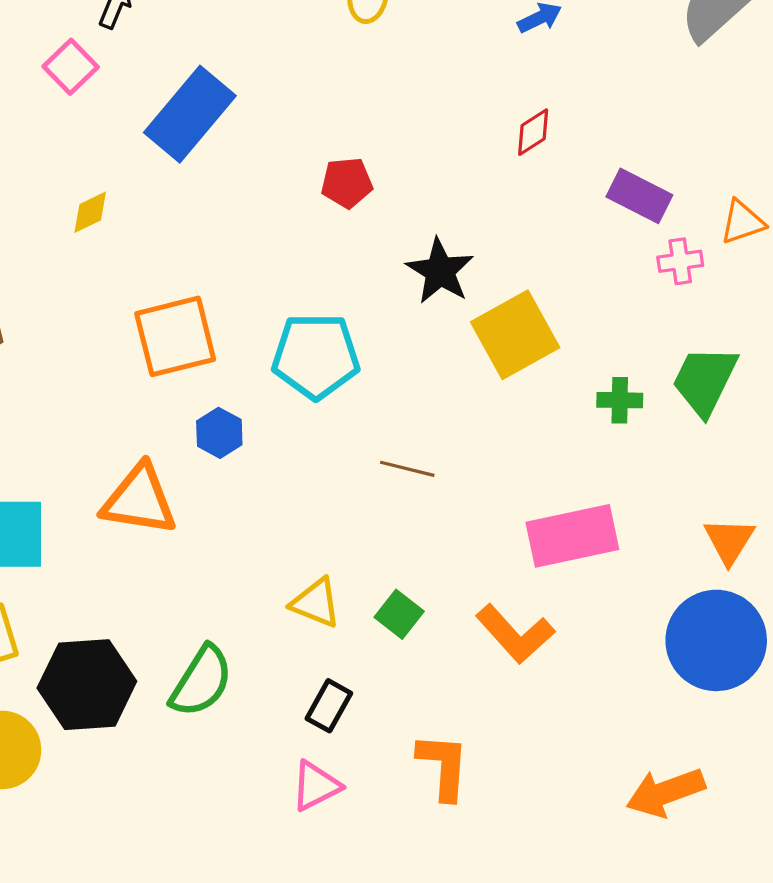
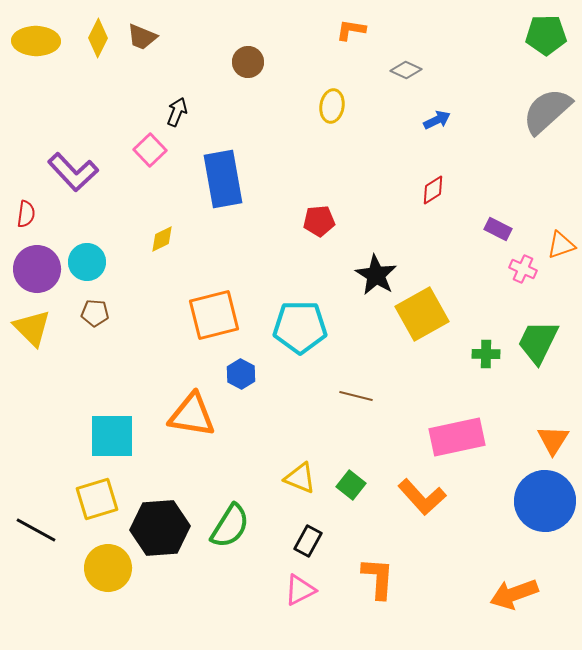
blue rectangle: (190, 114) -> (223, 179), turned -50
purple rectangle: (639, 196) -> (498, 229), size x0.7
pink cross: (680, 261) -> (523, 269), turned 32

